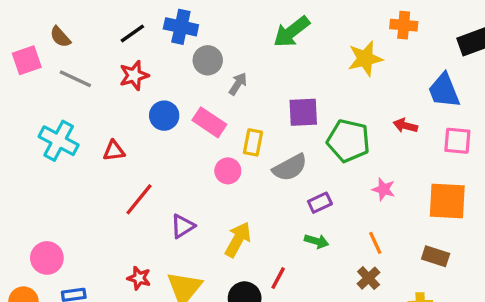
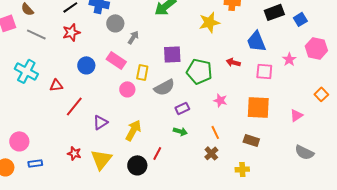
blue circle: (164, 116) -> (86, 65), moved
red triangle: (114, 151) -> (56, 85), moved

